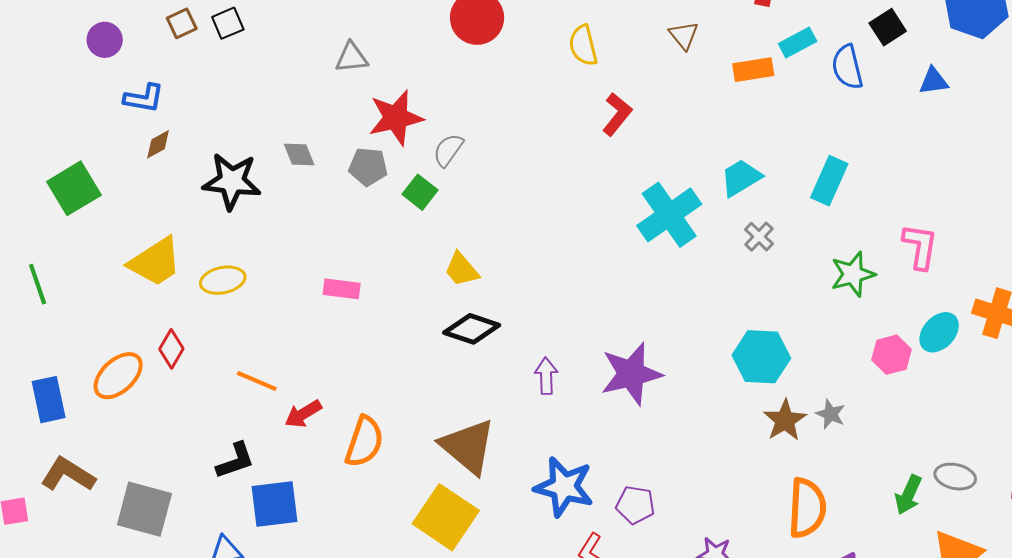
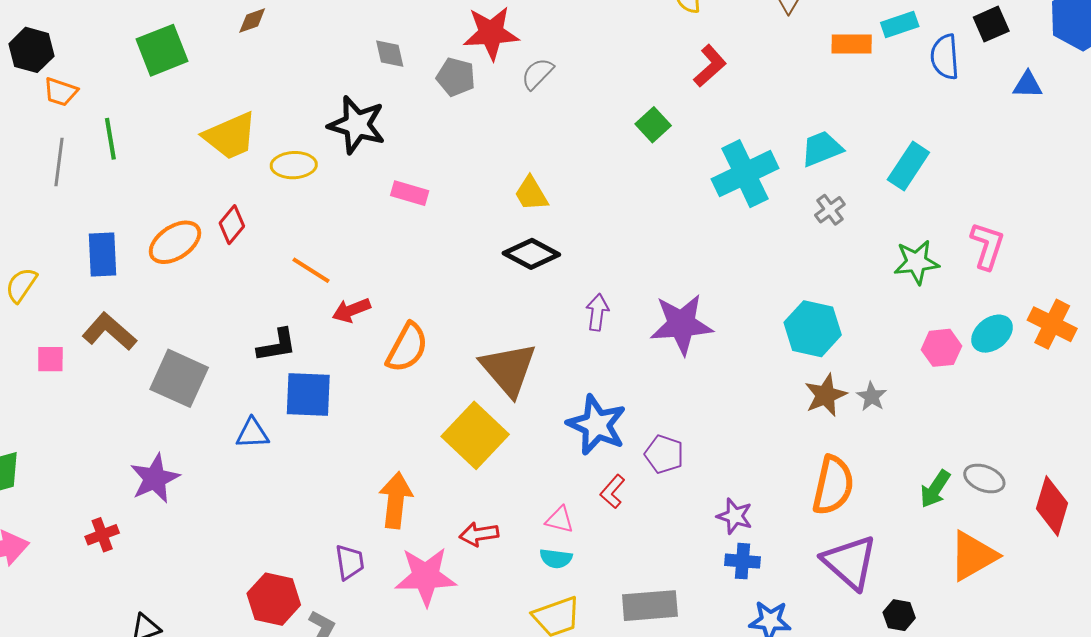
black star: (232, 181) -> (357, 125), moved
green square: (420, 192) -> (653, 125), moved

